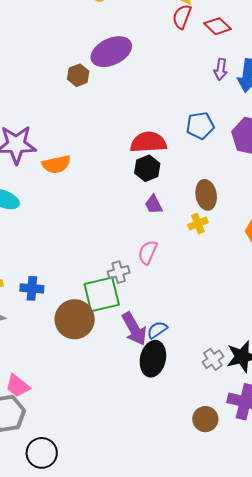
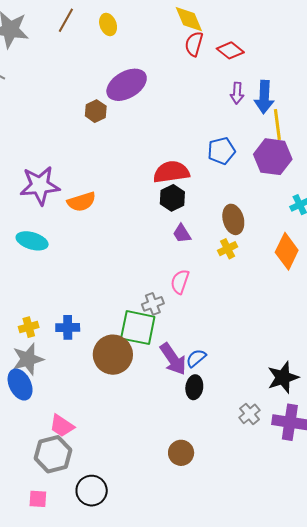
green square: (102, 294) -> (138, 328), turned 30
black ellipse: (153, 359) -> (194, 387), size x0.7
gray cross: (213, 359) -> (249, 414), moved
brown circle: (205, 419) -> (181, 453), moved

